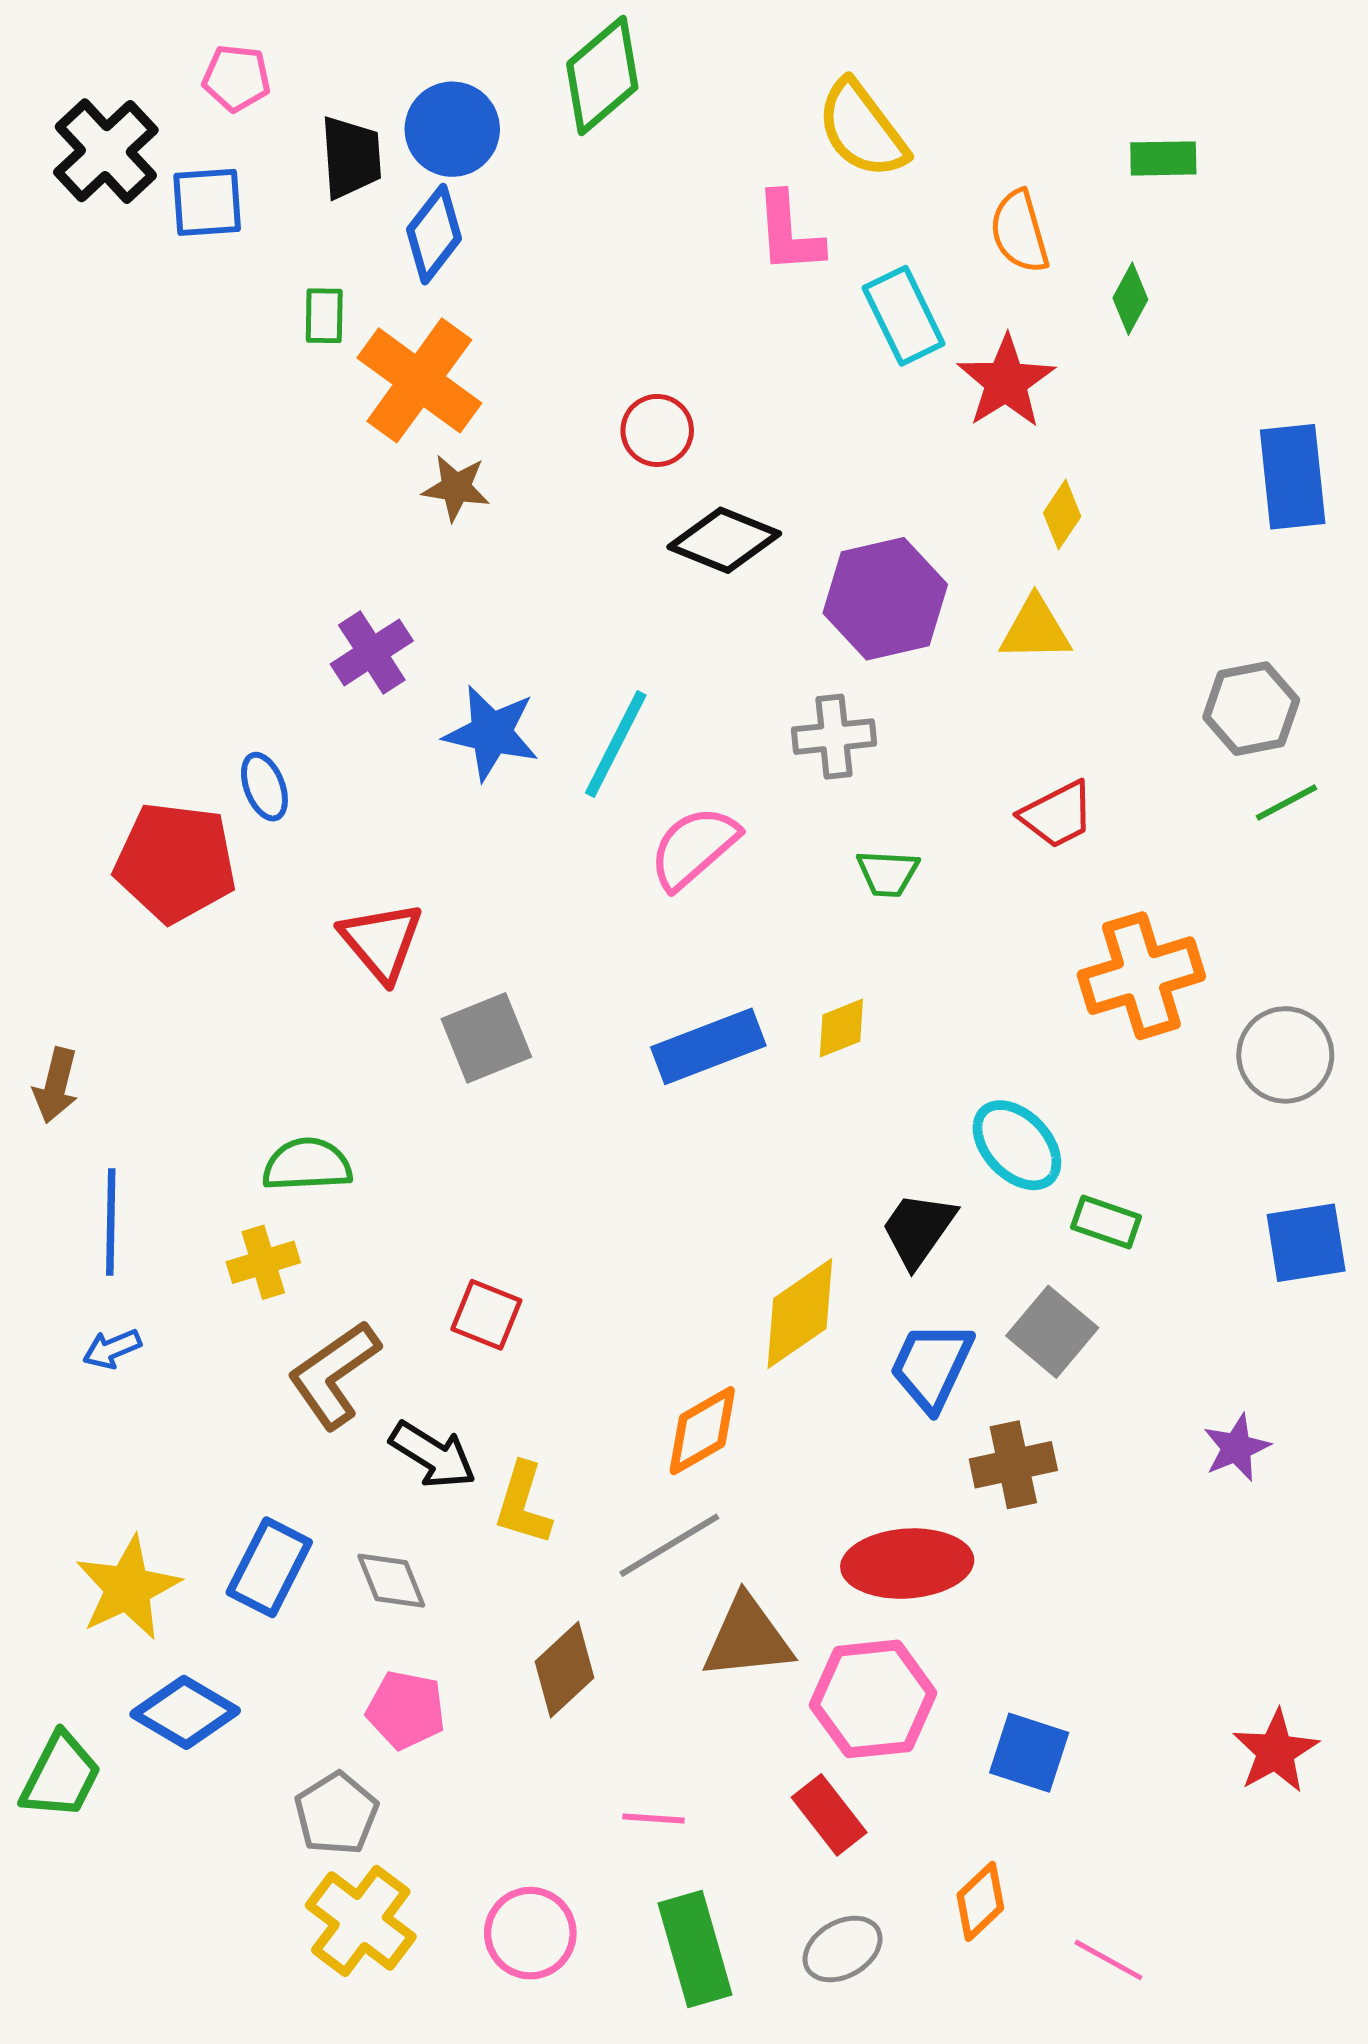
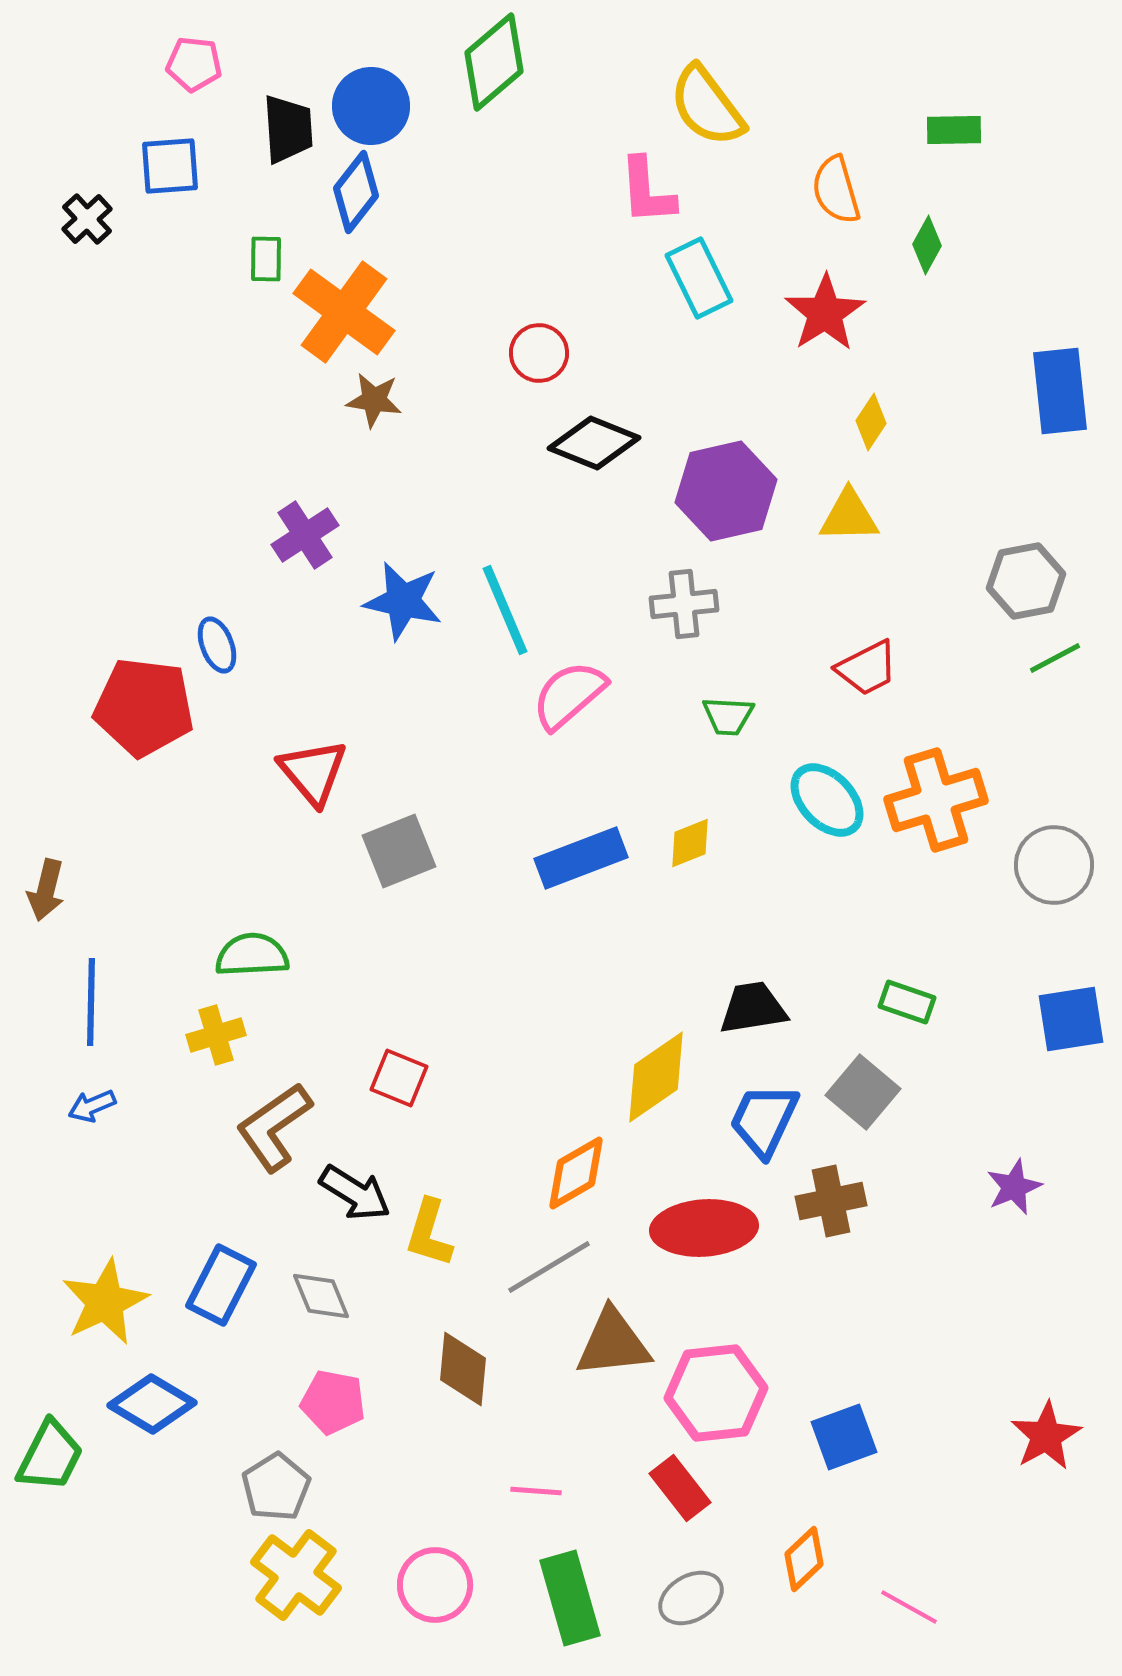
black cross: (106, 151) -> (87, 219), moved, size x0.6
cyan rectangle: (904, 316) -> (699, 278), moved
cyan line: (616, 744) -> (505, 610), turned -50
cyan ellipse: (1017, 1145) -> (827, 800), moved
black trapezoid: (918, 1229) -> (753, 1008), turned 46
red ellipse: (907, 1564) -> (704, 1228), moved
brown diamond: (564, 1670) -> (463, 1369), turned -42
blue square: (1029, 1753) -> (844, 1437), turned -38

